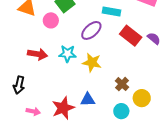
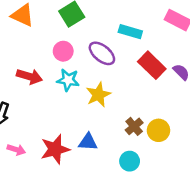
pink circle: (51, 20) -> (63, 51), moved
purple ellipse: (91, 30) -> (102, 53), turned 75
yellow star: (92, 62) -> (98, 95), turned 30
yellow circle: (142, 98) -> (158, 130), moved

